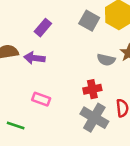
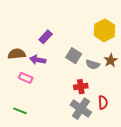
gray square: (89, 21) -> (74, 56), moved
pink rectangle: (41, 99) -> (26, 78), moved

